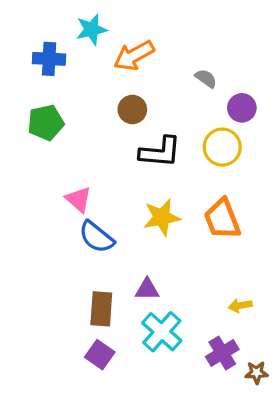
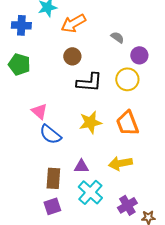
green pentagon: (46, 123) -> (19, 64), turned 30
yellow arrow: (240, 306) -> (120, 163), moved, size x1.6
purple square: (100, 355) -> (52, 206), turned 36

